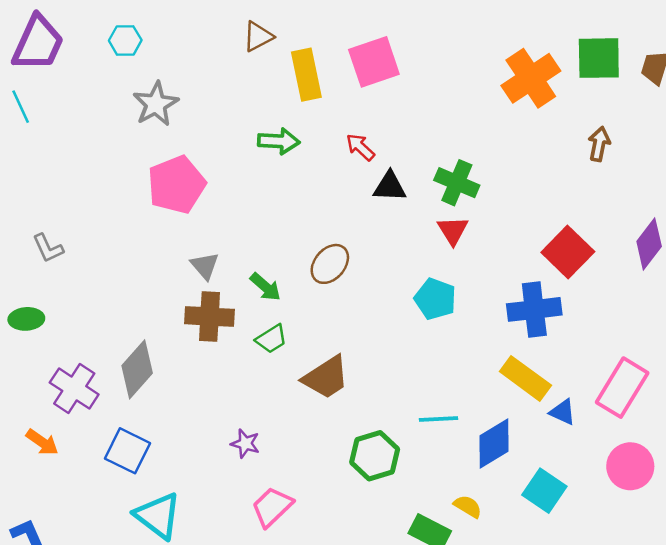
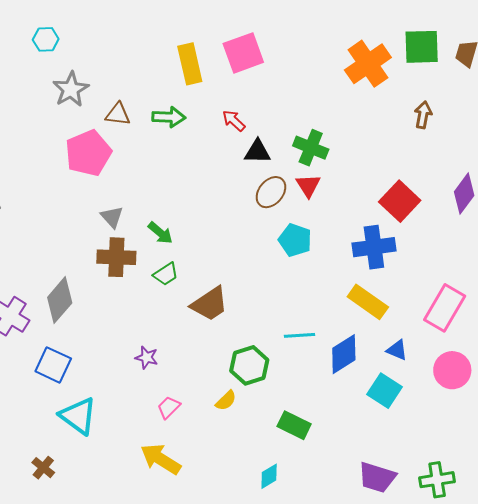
brown triangle: (258, 37) -> (118, 114), moved, turned 36
brown ellipse: (330, 264) -> (271, 192), moved
blue triangle: (563, 412) -> (397, 350), moved
yellow semicircle: (468, 506) -> (226, 401), moved, turned 105
pink trapezoid: (272, 507) -> (169, 407), size x0.7

